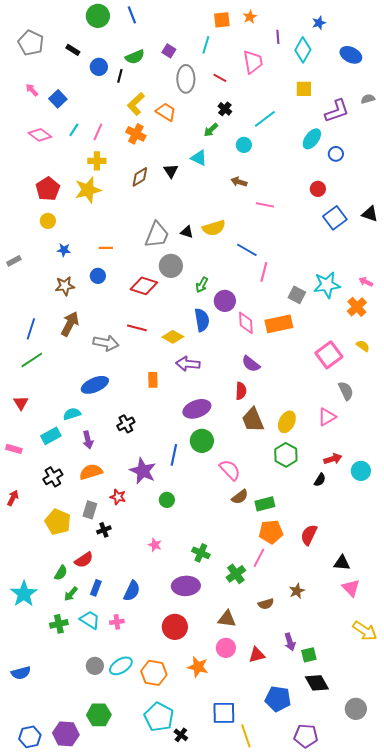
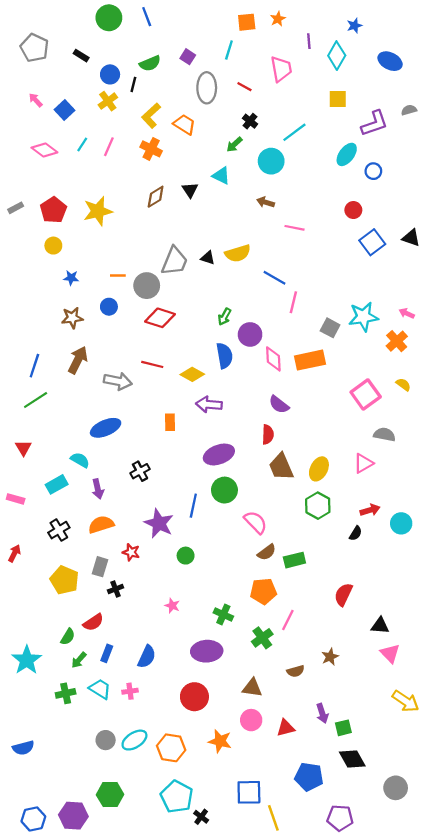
cyan circle: (244, 145) -> (271, 161), size x1.5
yellow cross: (97, 161) -> (108, 101), moved, turned -36
gray rectangle: (14, 261) -> (16, 208), moved
gray circle: (171, 266) -> (147, 286), moved
gray semicircle: (346, 391) -> (384, 434), turned -54
cyan semicircle: (72, 414) -> (80, 460), turned 48
orange pentagon: (271, 532) -> (263, 591), moved

